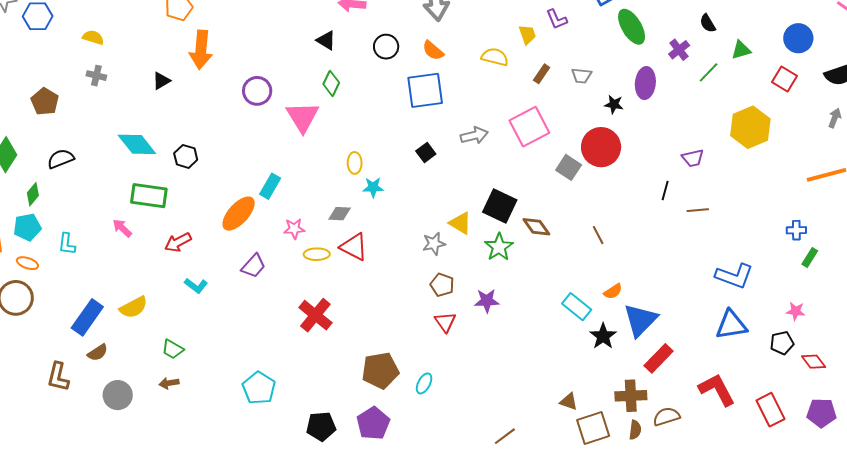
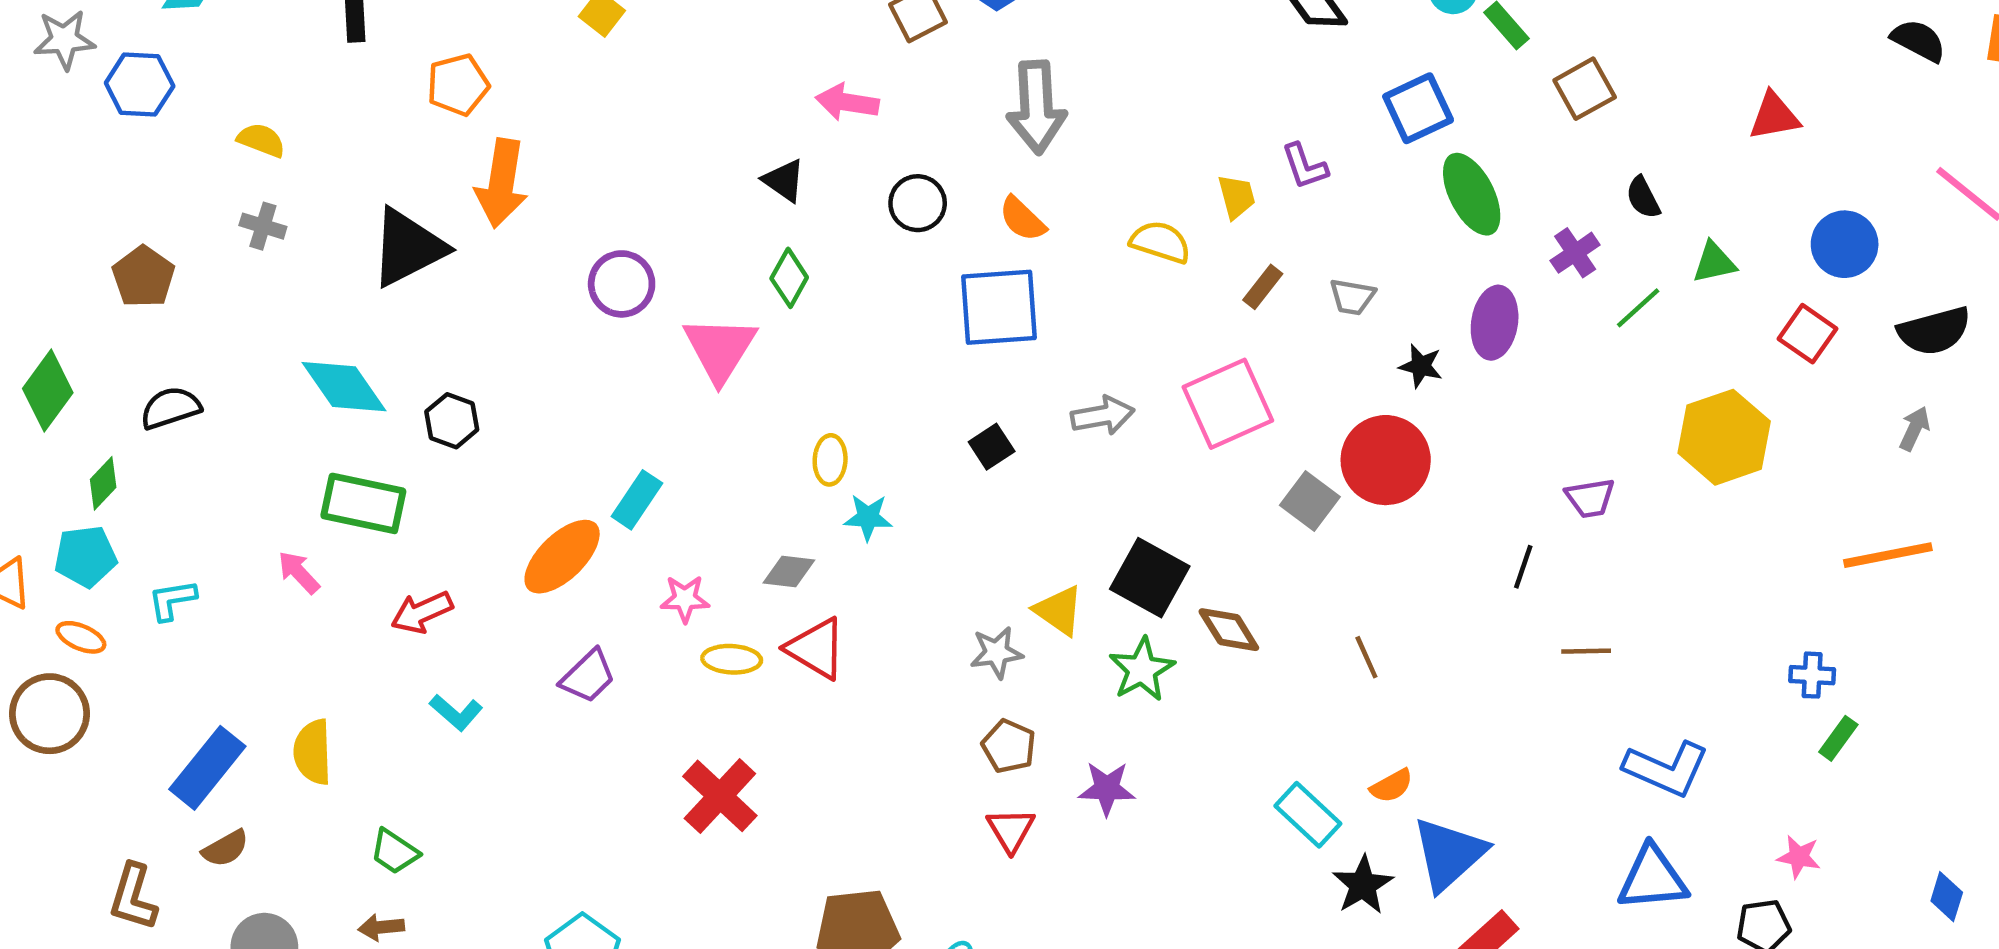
black triangle: (161, 81) -> (408, 248), size x2.0
brown line: (698, 210) -> (1586, 651), moved
cyan L-shape: (67, 244) -> (172, 600), turned 70
yellow semicircle: (134, 307) -> (313, 752), turned 112

